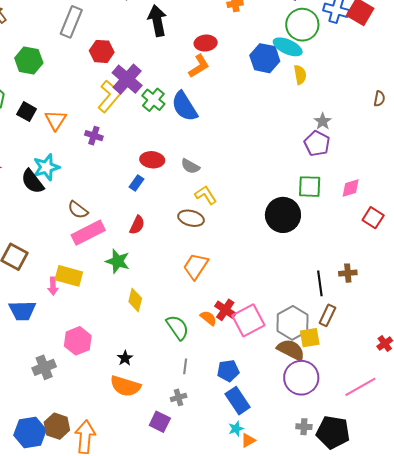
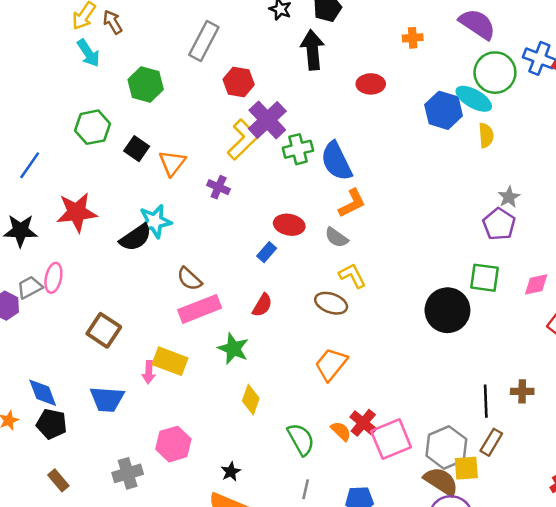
orange L-shape: (199, 66) -> (352, 203), moved
green cross: (153, 100) -> (298, 149), turned 30
black semicircle: (32, 181) -> (136, 238), turned -92

